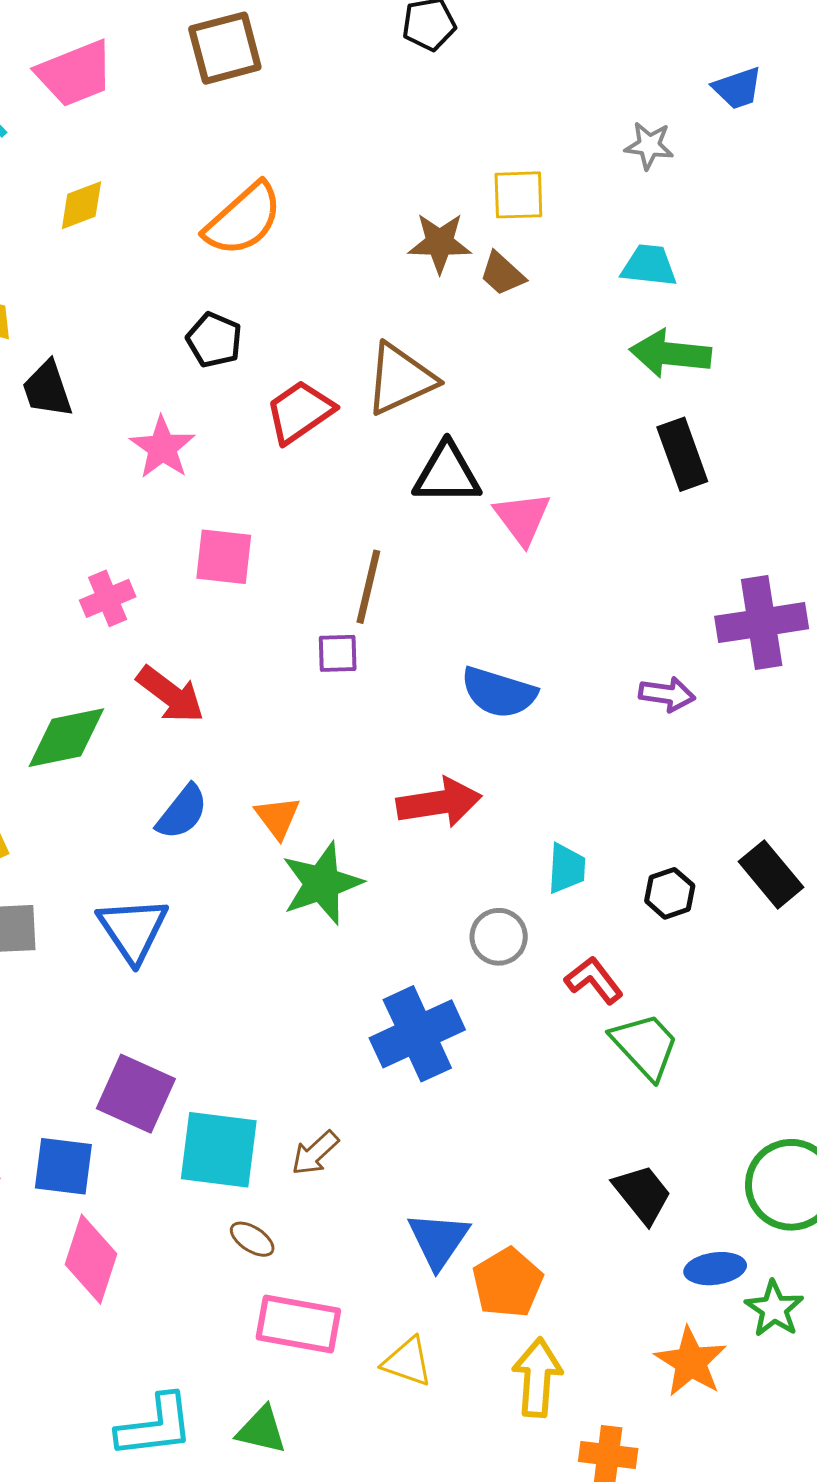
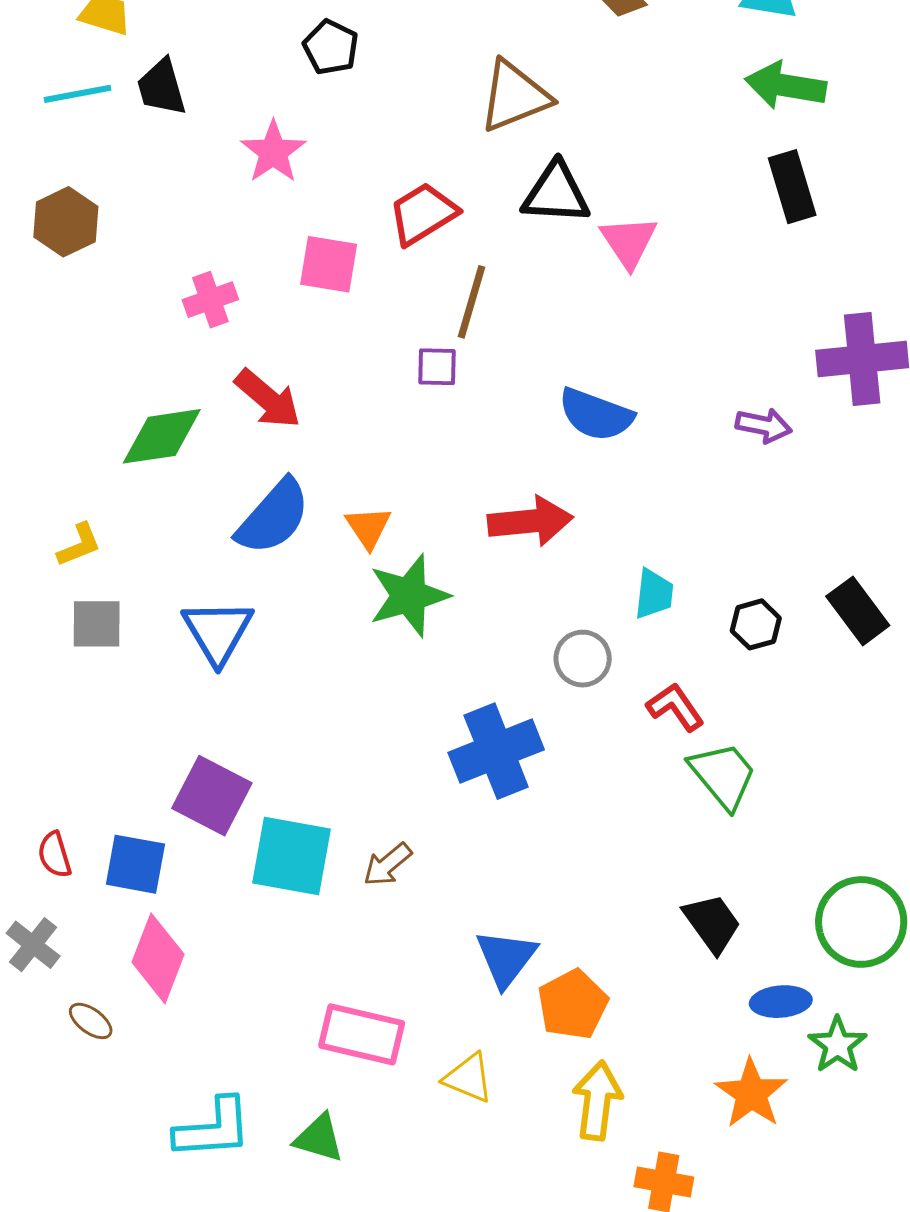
red trapezoid: (300, 412) -> (423, 214), moved
blue semicircle: (182, 812) -> (273, 517), size x1.4
brown ellipse: (252, 1239) -> (91, 1021), moved

